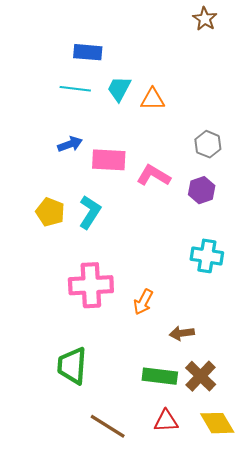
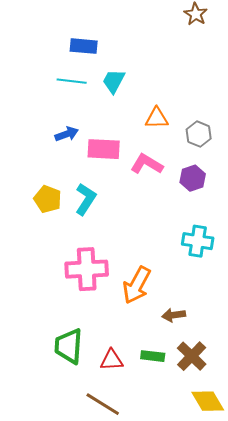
orange triangle: (153, 99) -> (157, 118), moved
orange arrow: (143, 302) -> (137, 285), size x1.5
green rectangle: (160, 376) -> (153, 356), size x0.7
red triangle: (166, 421) -> (112, 360), moved

